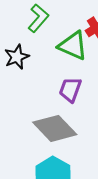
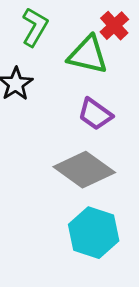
purple trapezoid: (70, 90) -> (95, 114), turned -64

